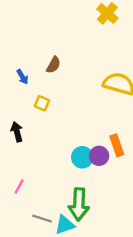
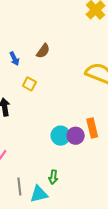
green arrow: (79, 204) -> (53, 177), size x0.5
gray line: (42, 219) -> (19, 186), turned 60

